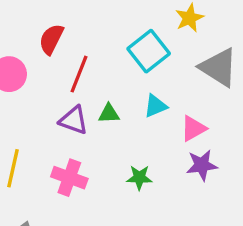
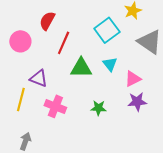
cyan triangle: (155, 106) -> (110, 64), turned -49
green triangle: (109, 114) -> (81, 68), size x1.6
purple triangle: (74, 120) -> (39, 78), moved

